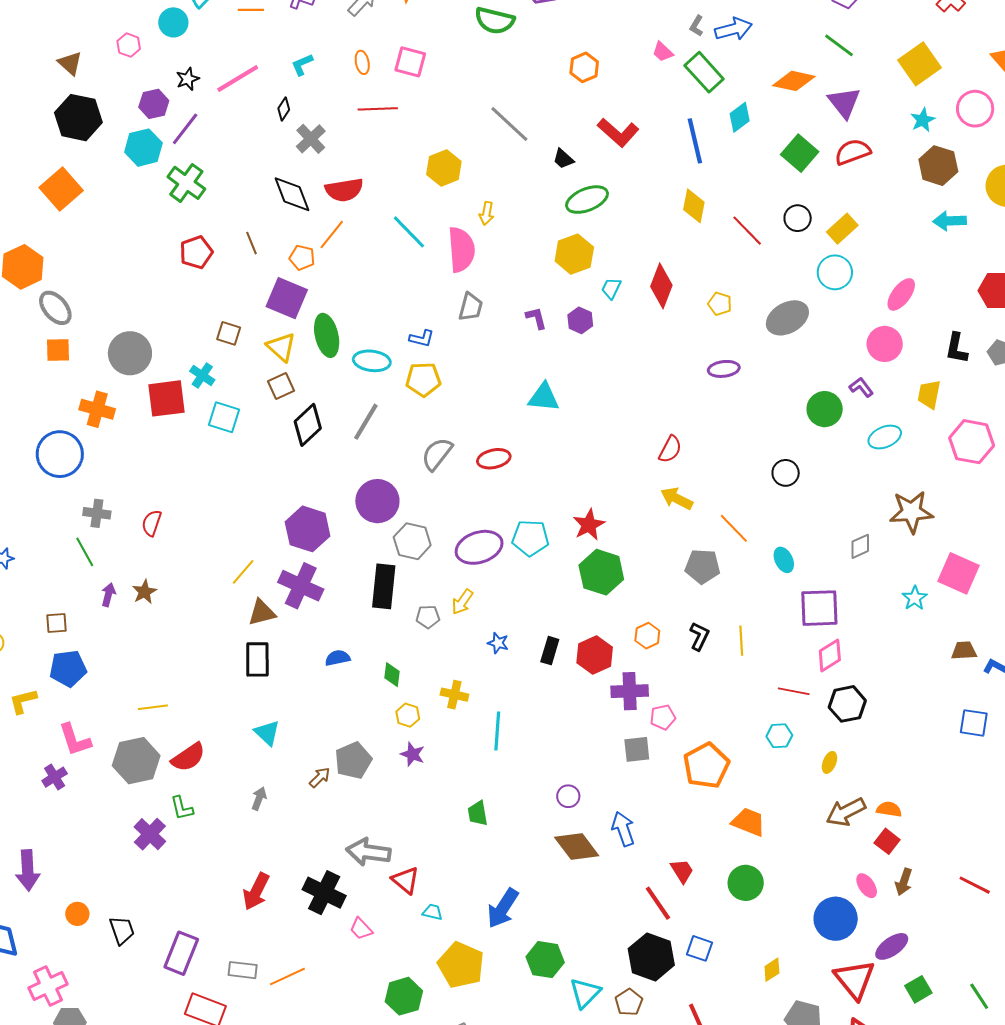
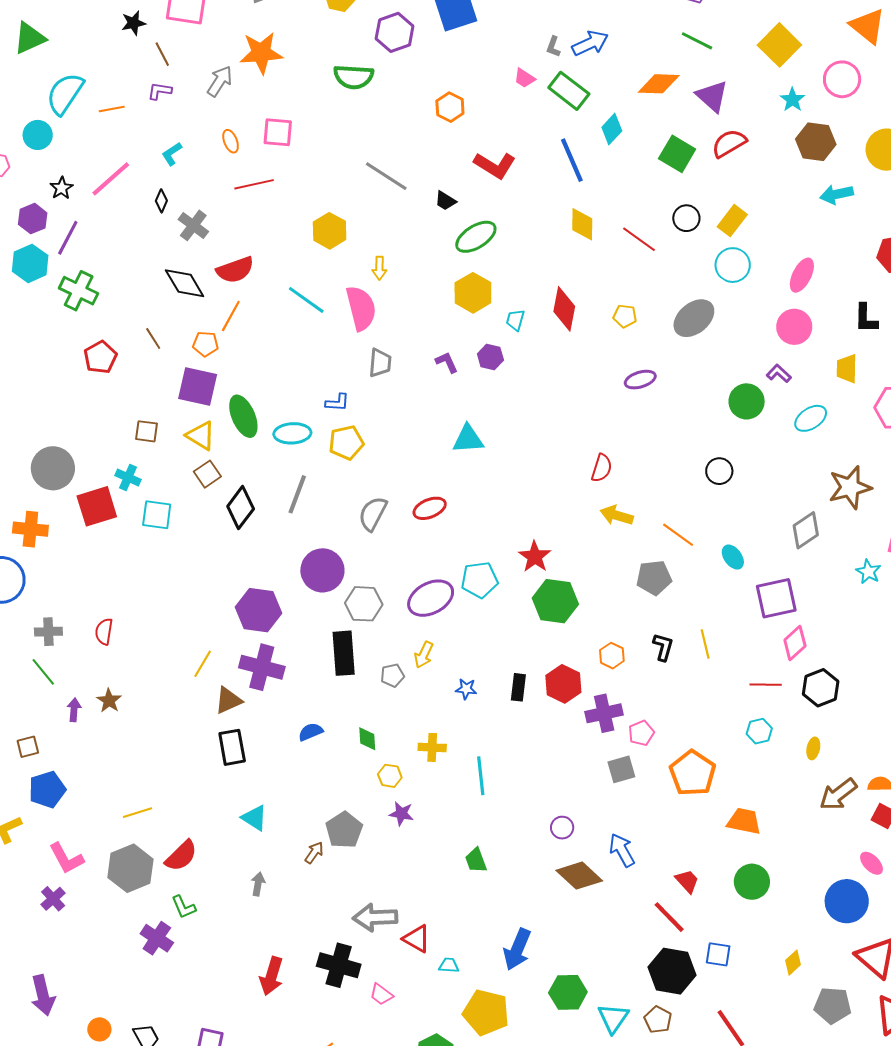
gray diamond: (860, 546) -> (806, 530), size x1.4

